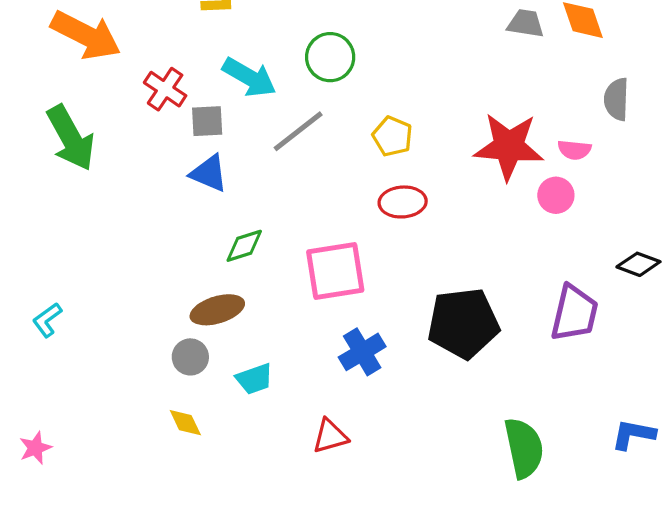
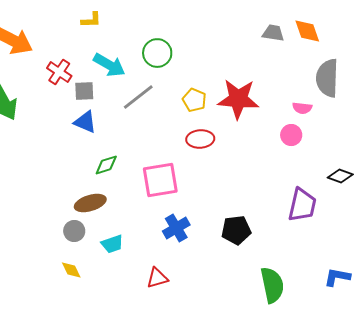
gray semicircle: (617, 99) -> (327, 78), size x1.5
red star: (509, 146) -> (238, 99), moved
black pentagon: (463, 323) -> (236, 230), moved, size x0.7

